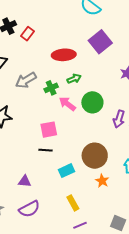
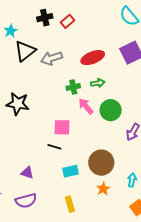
red rectangle: (28, 34) -> (68, 21), moved
red ellipse: (64, 55) -> (93, 58), turned -30
gray arrow: (26, 80) -> (52, 58), moved

